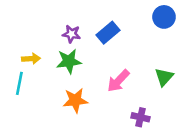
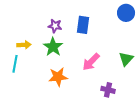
blue rectangle: (108, 33) -> (83, 25), turned -42
green star: (69, 61) -> (53, 47), turned -30

